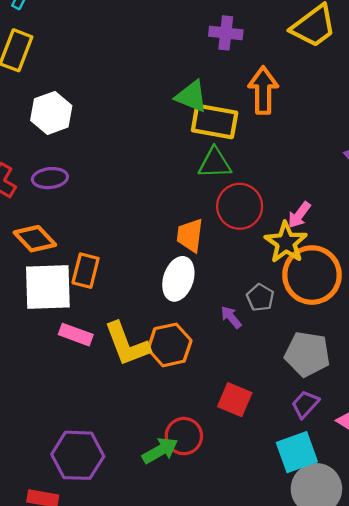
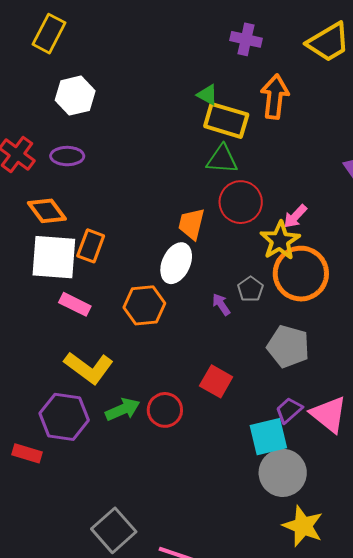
green triangle: (191, 96) -> (207, 95), size x0.7
yellow L-shape: (127, 344) -> (89, 368), moved, turned -39
orange hexagon: (170, 345) -> (144, 305), moved
purple trapezoid: (305, 404) -> (289, 410), moved
green arrow: (160, 451) -> (123, 409), moved

